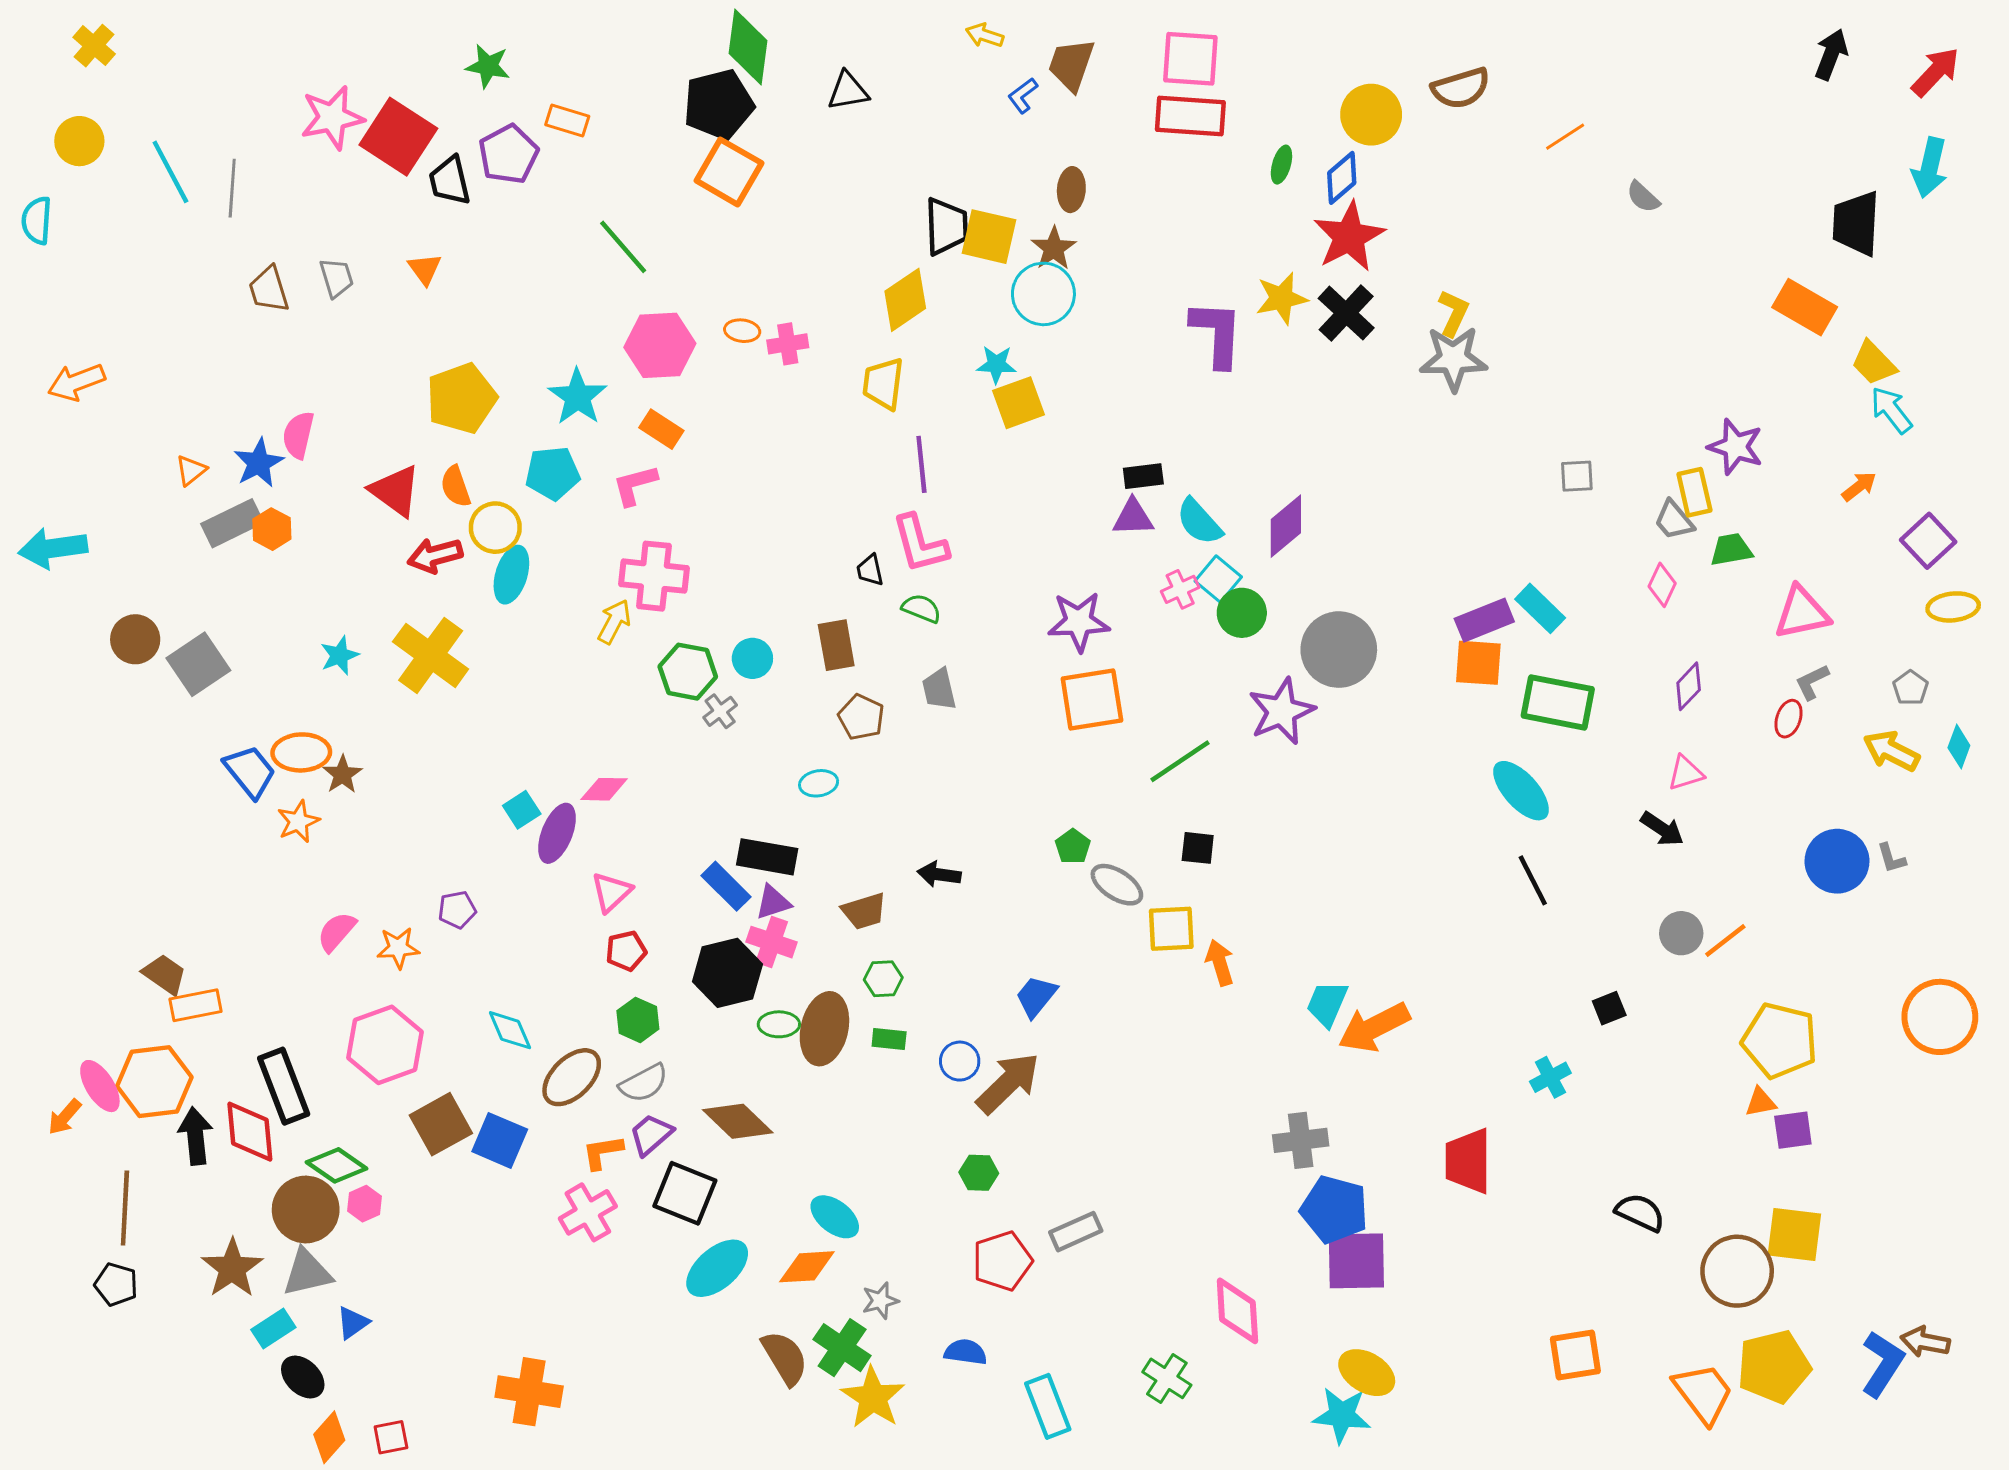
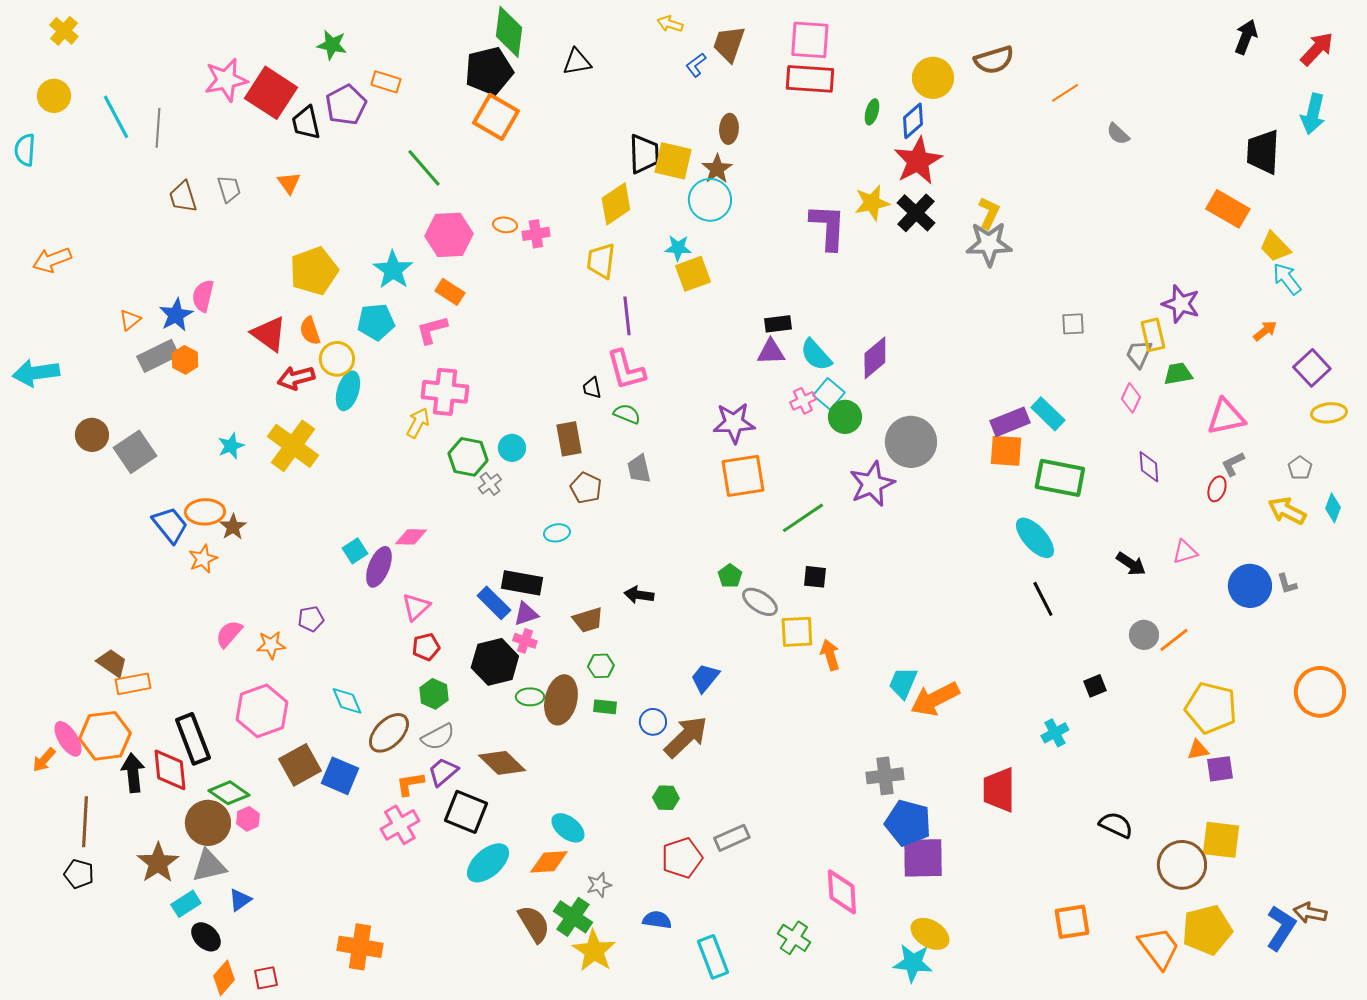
gray trapezoid: (1674, 520) -> (1139, 354), turned 64
purple diamond: (1689, 686) -> (1149, 467), turned -48
pink triangle: (1686, 773) -> (1185, 552), moved
pink cross: (772, 942) -> (525, 641), size x0.7

